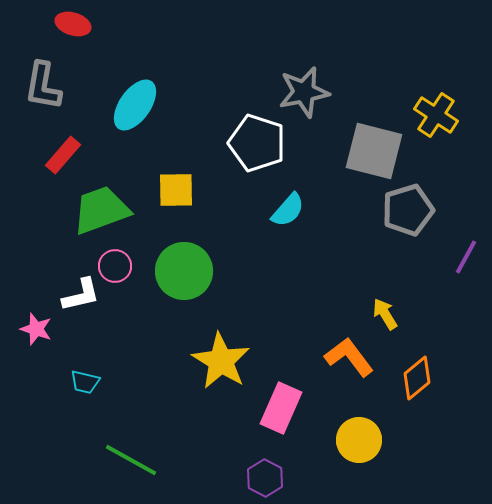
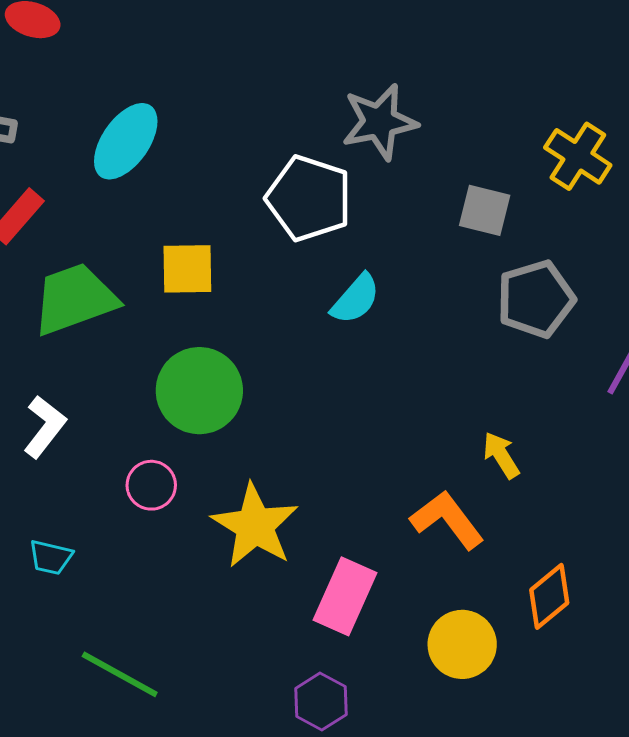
gray square: (374, 151) -> (485, 210), size x0.6
pink circle: (115, 266) -> (151, 485), moved
white L-shape: (81, 295) -> (45, 427), turned -39
orange diamond: (417, 378) -> (549, 596), moved

